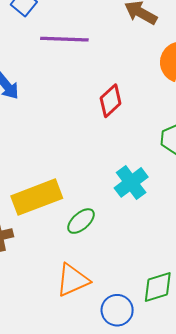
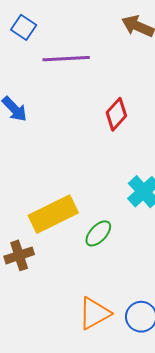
orange triangle: (73, 280) -> (94, 313), moved

